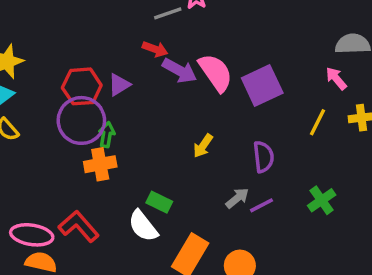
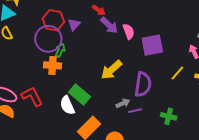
pink semicircle: (216, 73) -> (129, 31), size x0.7
purple triangle: (119, 85) -> (74, 25), turned -32
yellow arrow: (203, 146) -> (111, 70), size x1.6
purple semicircle: (263, 157) -> (143, 84), size x1.4
green cross: (322, 200) -> (169, 116), turned 35
green rectangle: (159, 202) -> (79, 95), size x1.5

